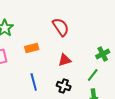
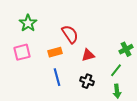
red semicircle: (61, 27) -> (70, 34), moved
orange rectangle: (32, 48) -> (55, 52), moved

